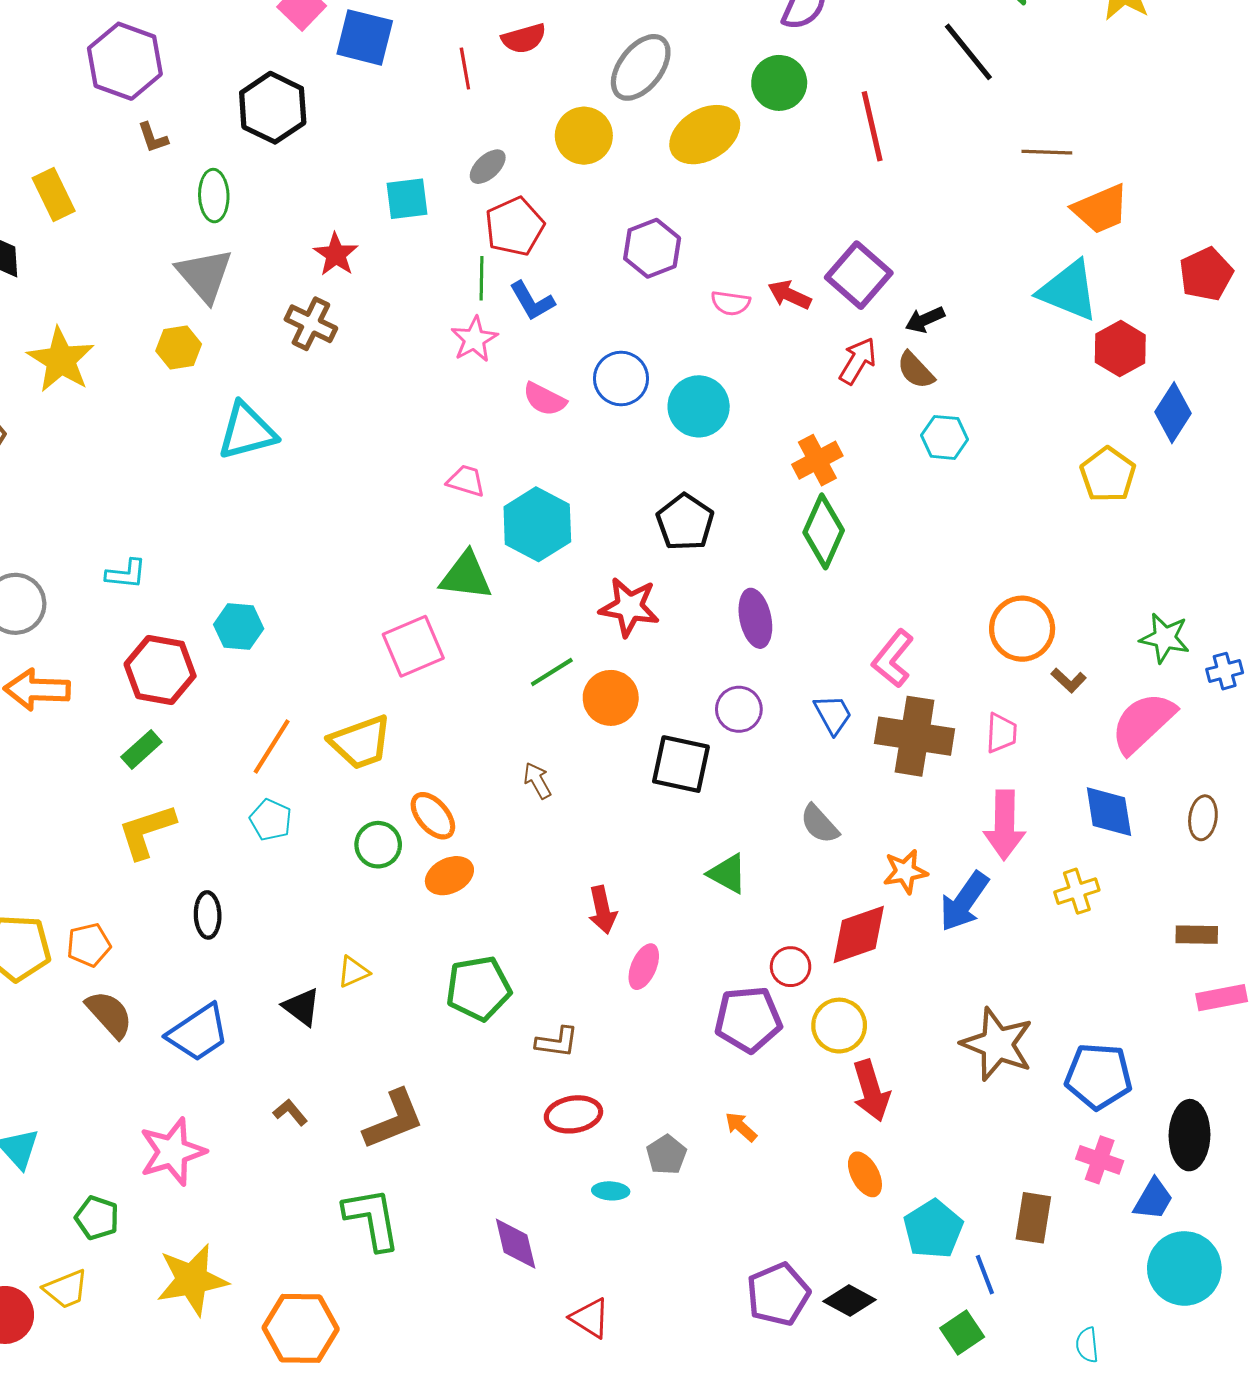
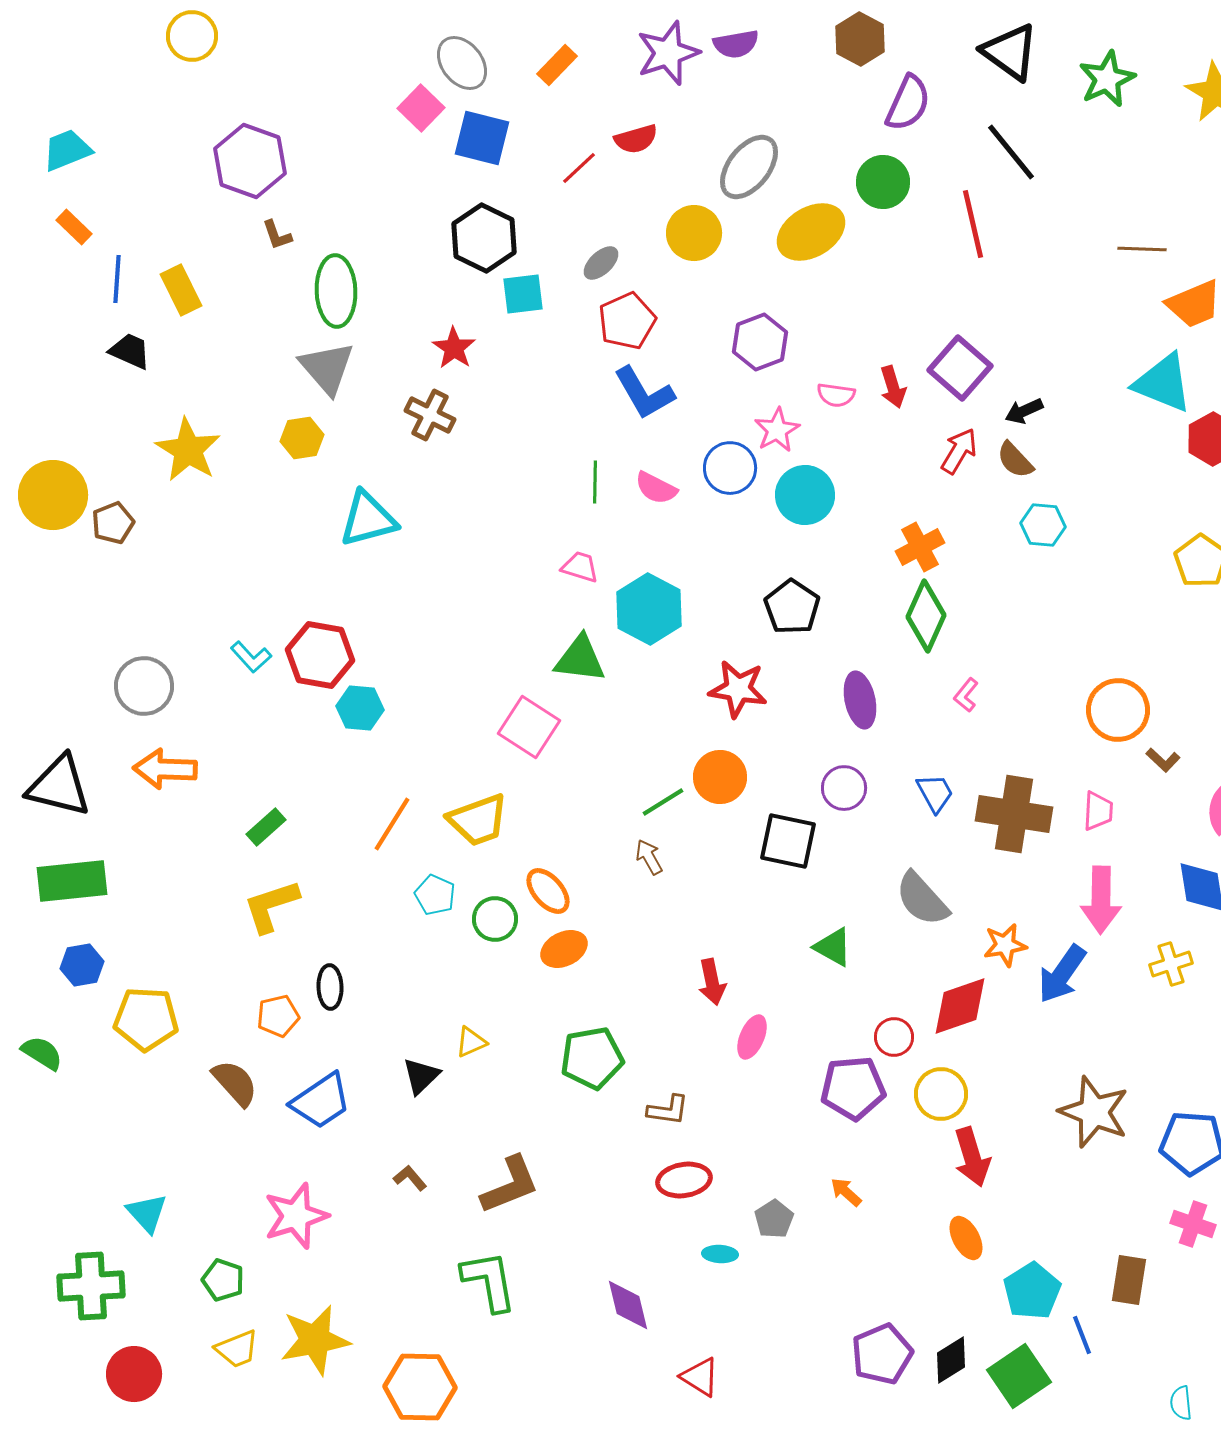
black line: (968, 52) -> (1011, 152), moved
red line: (465, 68) -> (579, 168), turned 57
black hexagon: (273, 108) -> (484, 238), moved
green ellipse: (214, 196) -> (336, 291), size x1.4
green line: (481, 278) -> (595, 482), moved
red arrow: (790, 295) -> (893, 387), turned -132
blue L-shape: (532, 301) -> (644, 393), size x1.4
pink star: (474, 339) -> (777, 430), moved
cyan L-shape: (126, 574) -> (251, 657), turned 42
pink square: (413, 646) -> (529, 727), turned -34
pink L-shape: (893, 659) -> (966, 695), moved, size x0.6
red hexagon: (160, 670) -> (320, 655), moved
green line: (552, 672) -> (663, 802), moved
cyan pentagon: (271, 820) -> (435, 895), moved
gray semicircle: (819, 824) -> (922, 899), size x1.4
orange pentagon: (89, 945) -> (278, 1016), moved
black triangle: (302, 1007) -> (421, 1076), turned 39
yellow trapezoid: (66, 1289) -> (237, 1349), moved
black diamond: (849, 1300) -> (951, 1360), turned -60
green square: (962, 1333) -> (1019, 1376), moved, size x1.5

